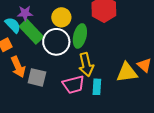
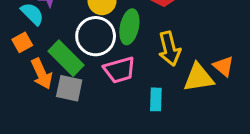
green rectangle: (31, 32) -> (66, 58), moved
yellow arrow: (86, 65) -> (169, 49), moved
pink trapezoid: (74, 85) -> (119, 70), moved

